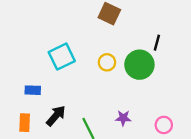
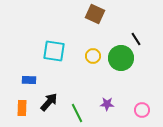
black line: (157, 43) -> (136, 39), turned -48
cyan square: (62, 57) -> (54, 51), turned 35

